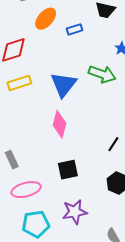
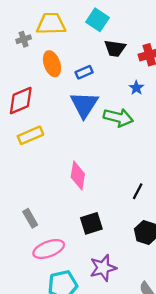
orange ellipse: (46, 19) -> (52, 64), turned -55
blue triangle: (64, 84) -> (84, 105), moved

